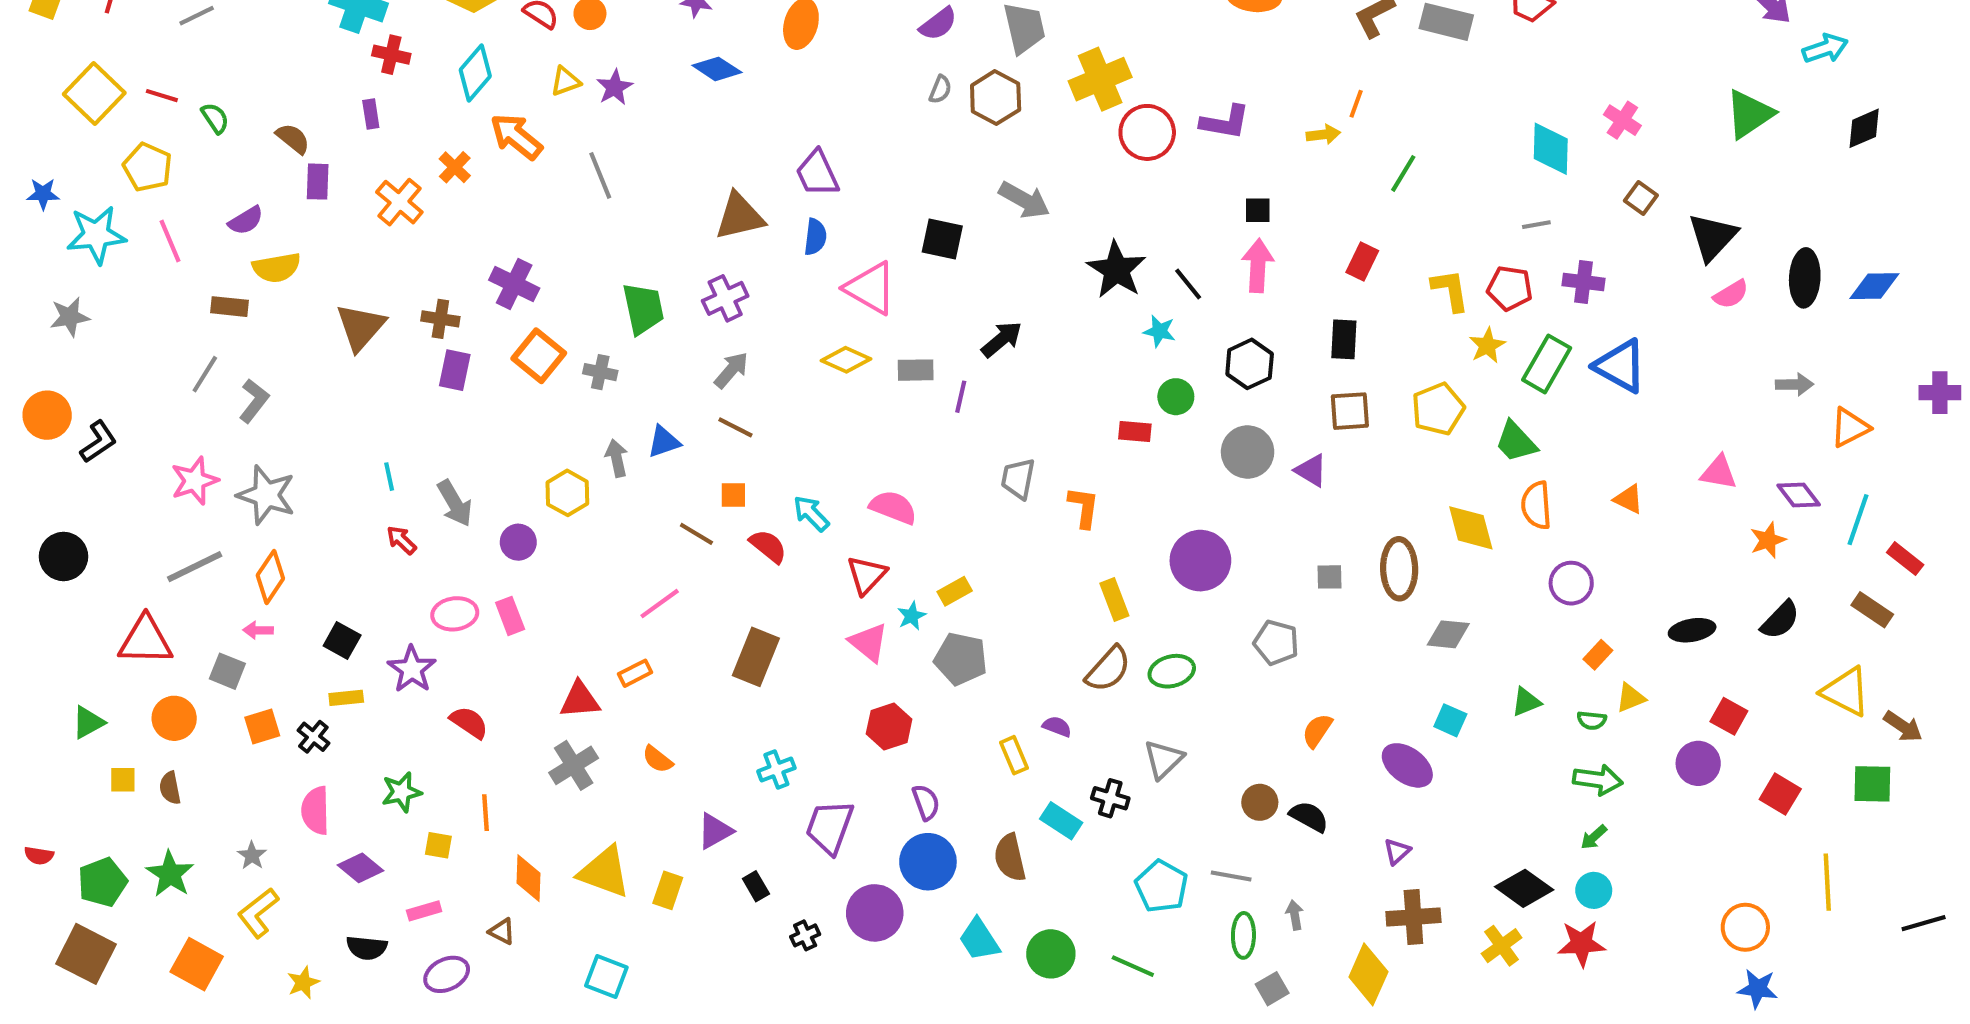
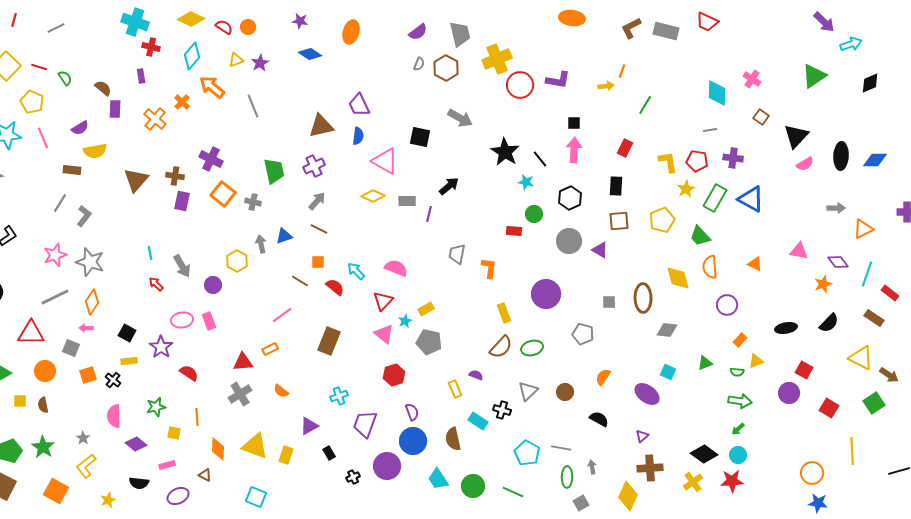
green square: (1872, 784) -> (874, 403), turned -35
brown circle: (1260, 802) -> (565, 392), moved

